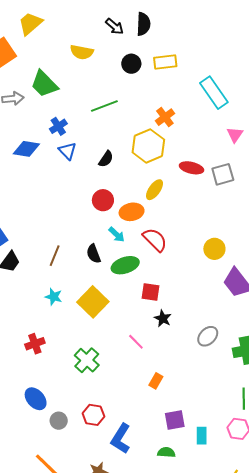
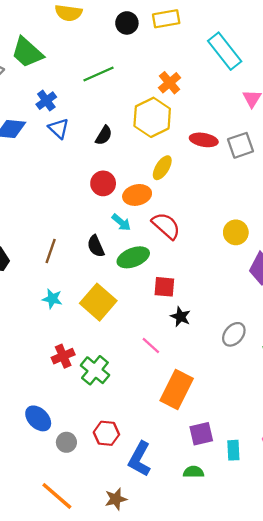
red cross: (35, 344) -> (63, 356), moved
orange rectangle: (156, 381) -> (177, 390), size x2.0

